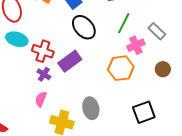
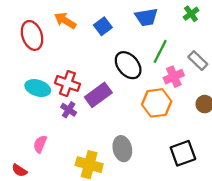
black ellipse: (84, 27) -> (128, 65), moved
cyan ellipse: (17, 39) -> (38, 88), moved
pink semicircle: (41, 99) -> (40, 144), moved

